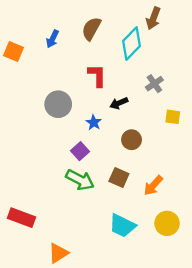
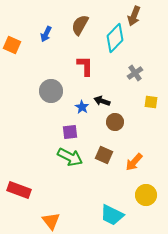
black arrow: (119, 103) -> (102, 101), moved, turned 42
purple square: (80, 151) -> (70, 132), turned 35
cyan trapezoid: (122, 226) -> (112, 215), moved
orange triangle: (58, 253) -> (51, 221), turned -36

